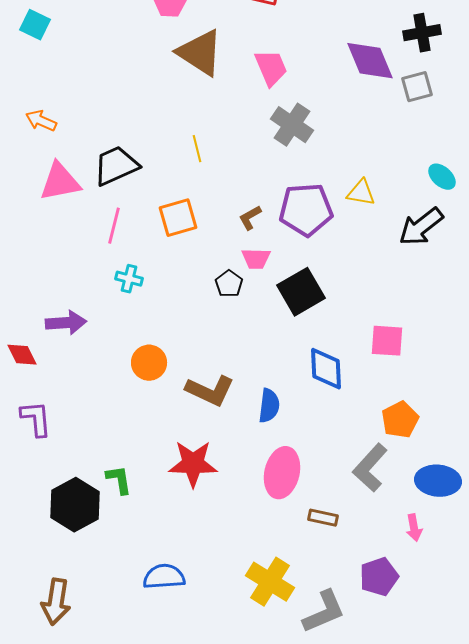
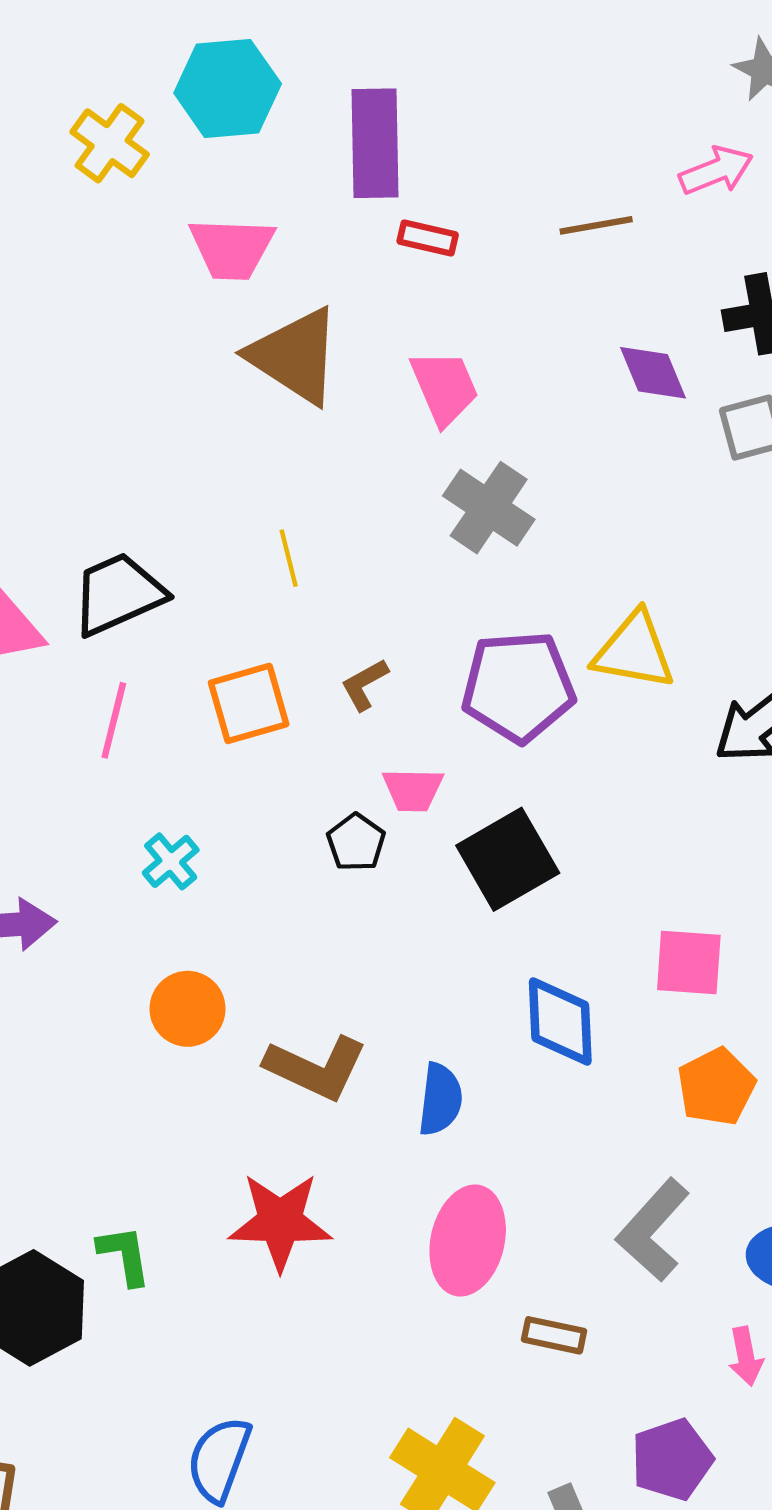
purple diamond: (370, 61) -> (653, 373), size x0.7
yellow triangle: (361, 193) -> (634, 651), size x1.4
brown L-shape: (250, 218) -> (364, 684), moved
cyan cross: (129, 279) -> (171, 861), moved, turned 36
orange pentagon: (400, 420) -> (716, 1087), moved
blue semicircle: (164, 577) -> (219, 1460), turned -66

